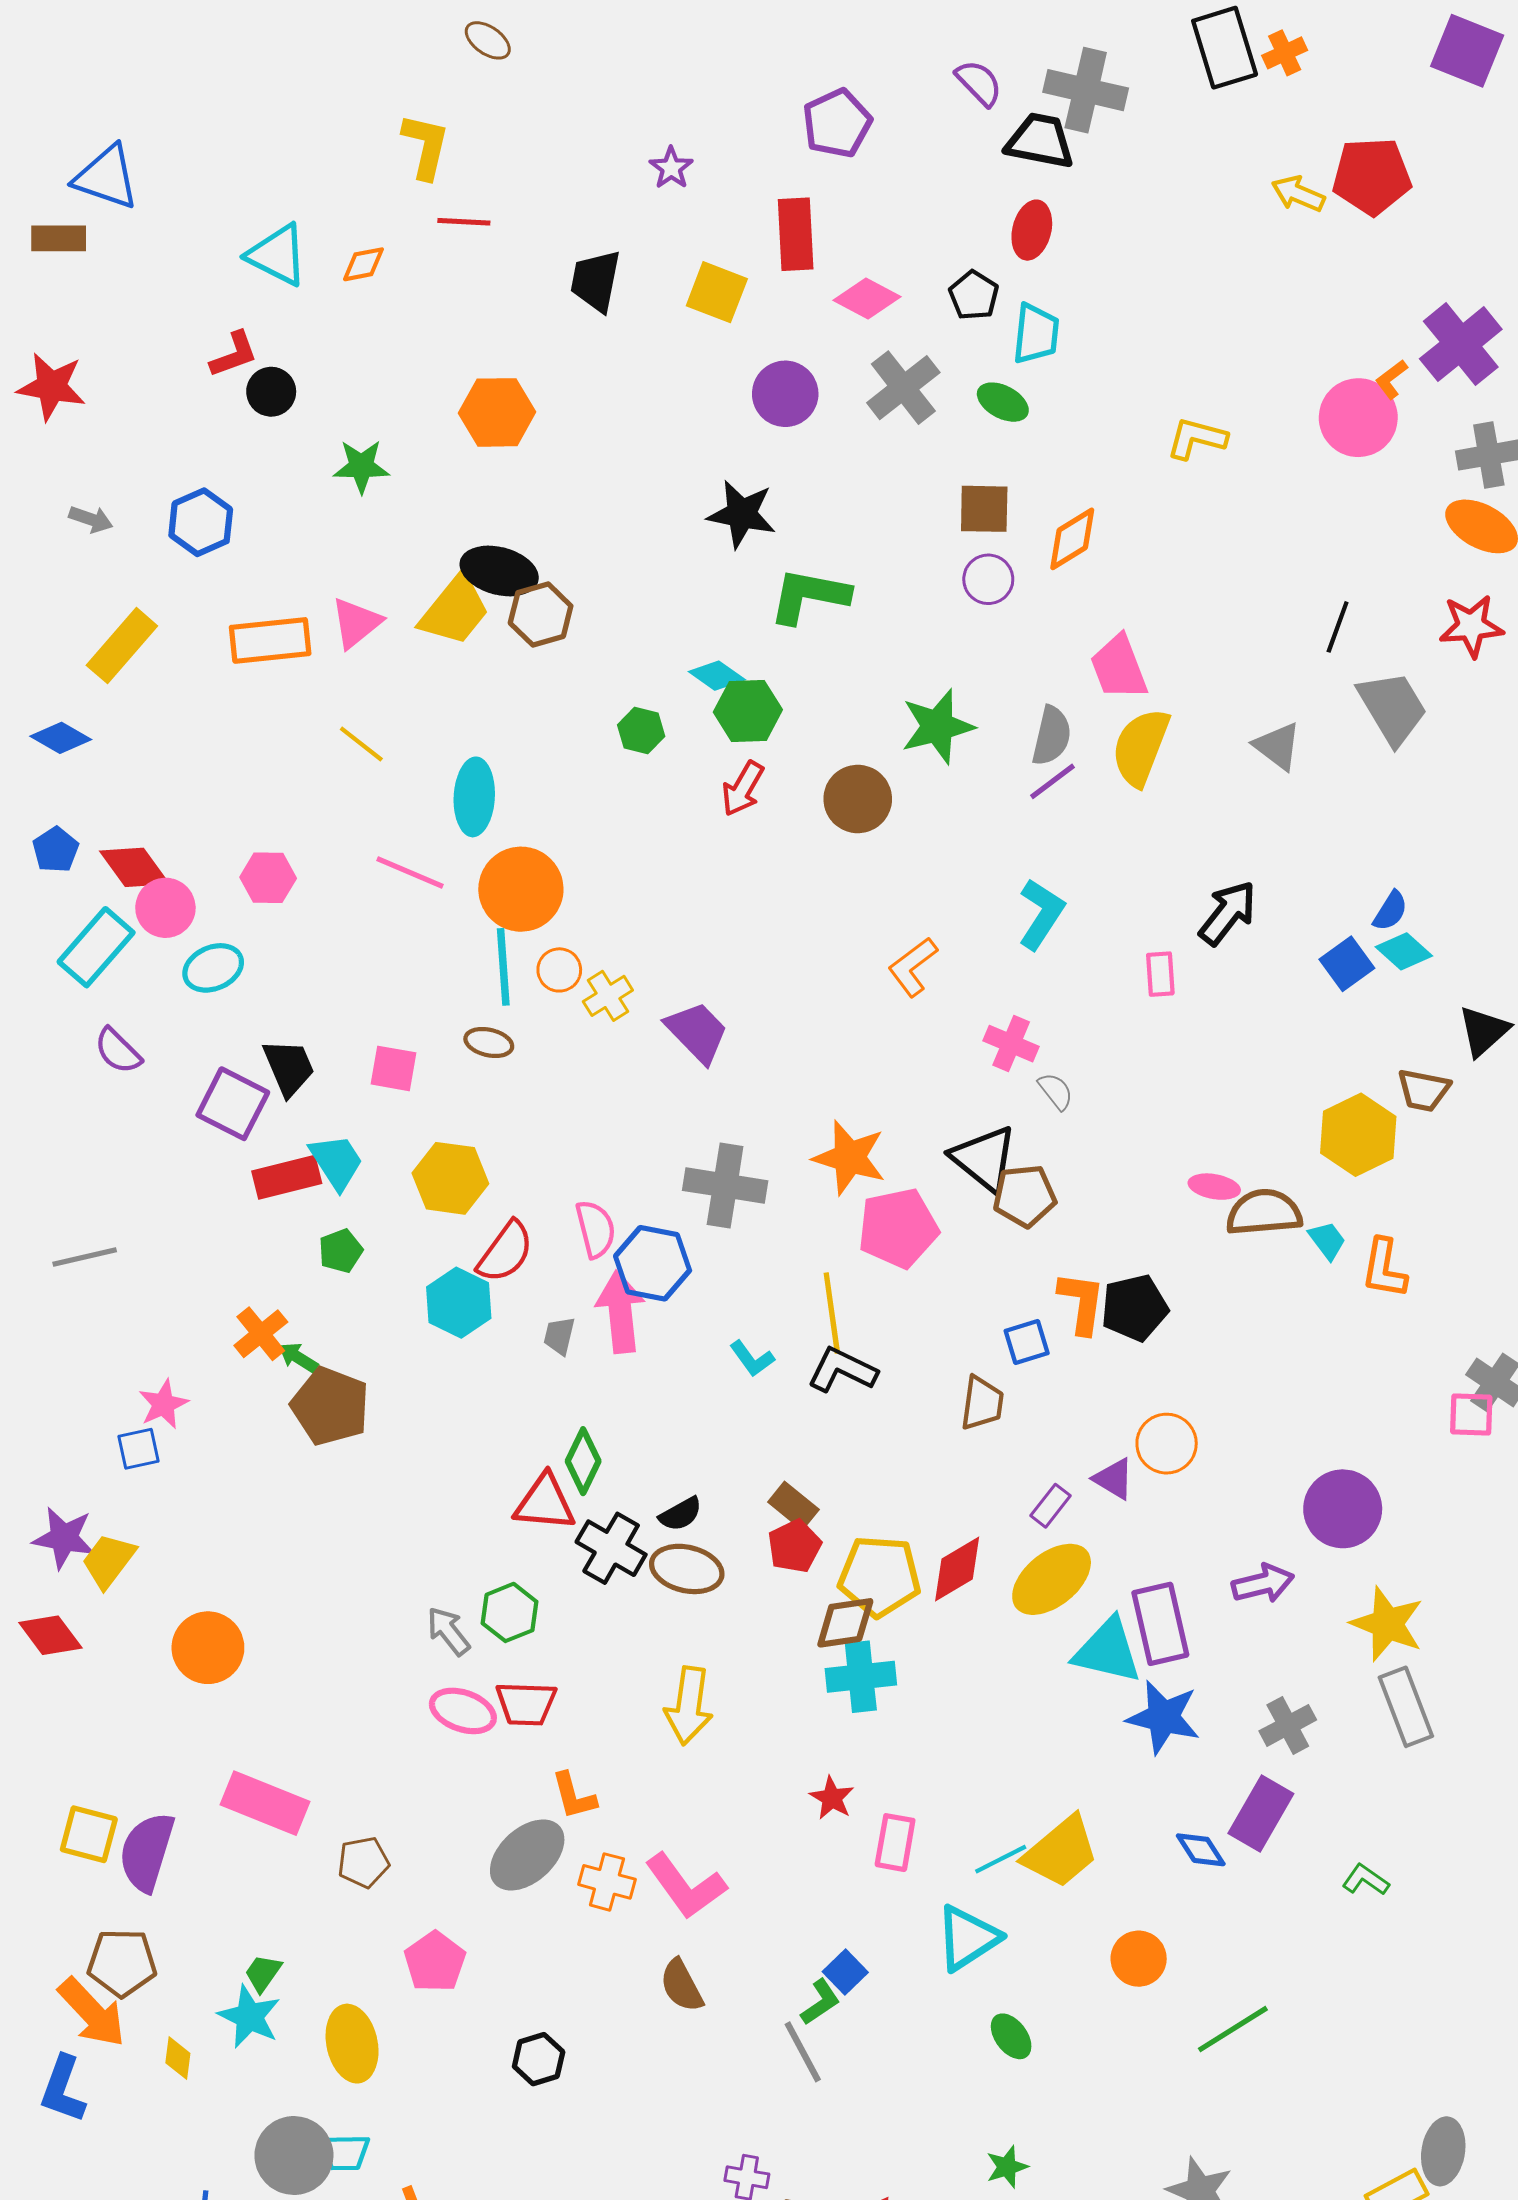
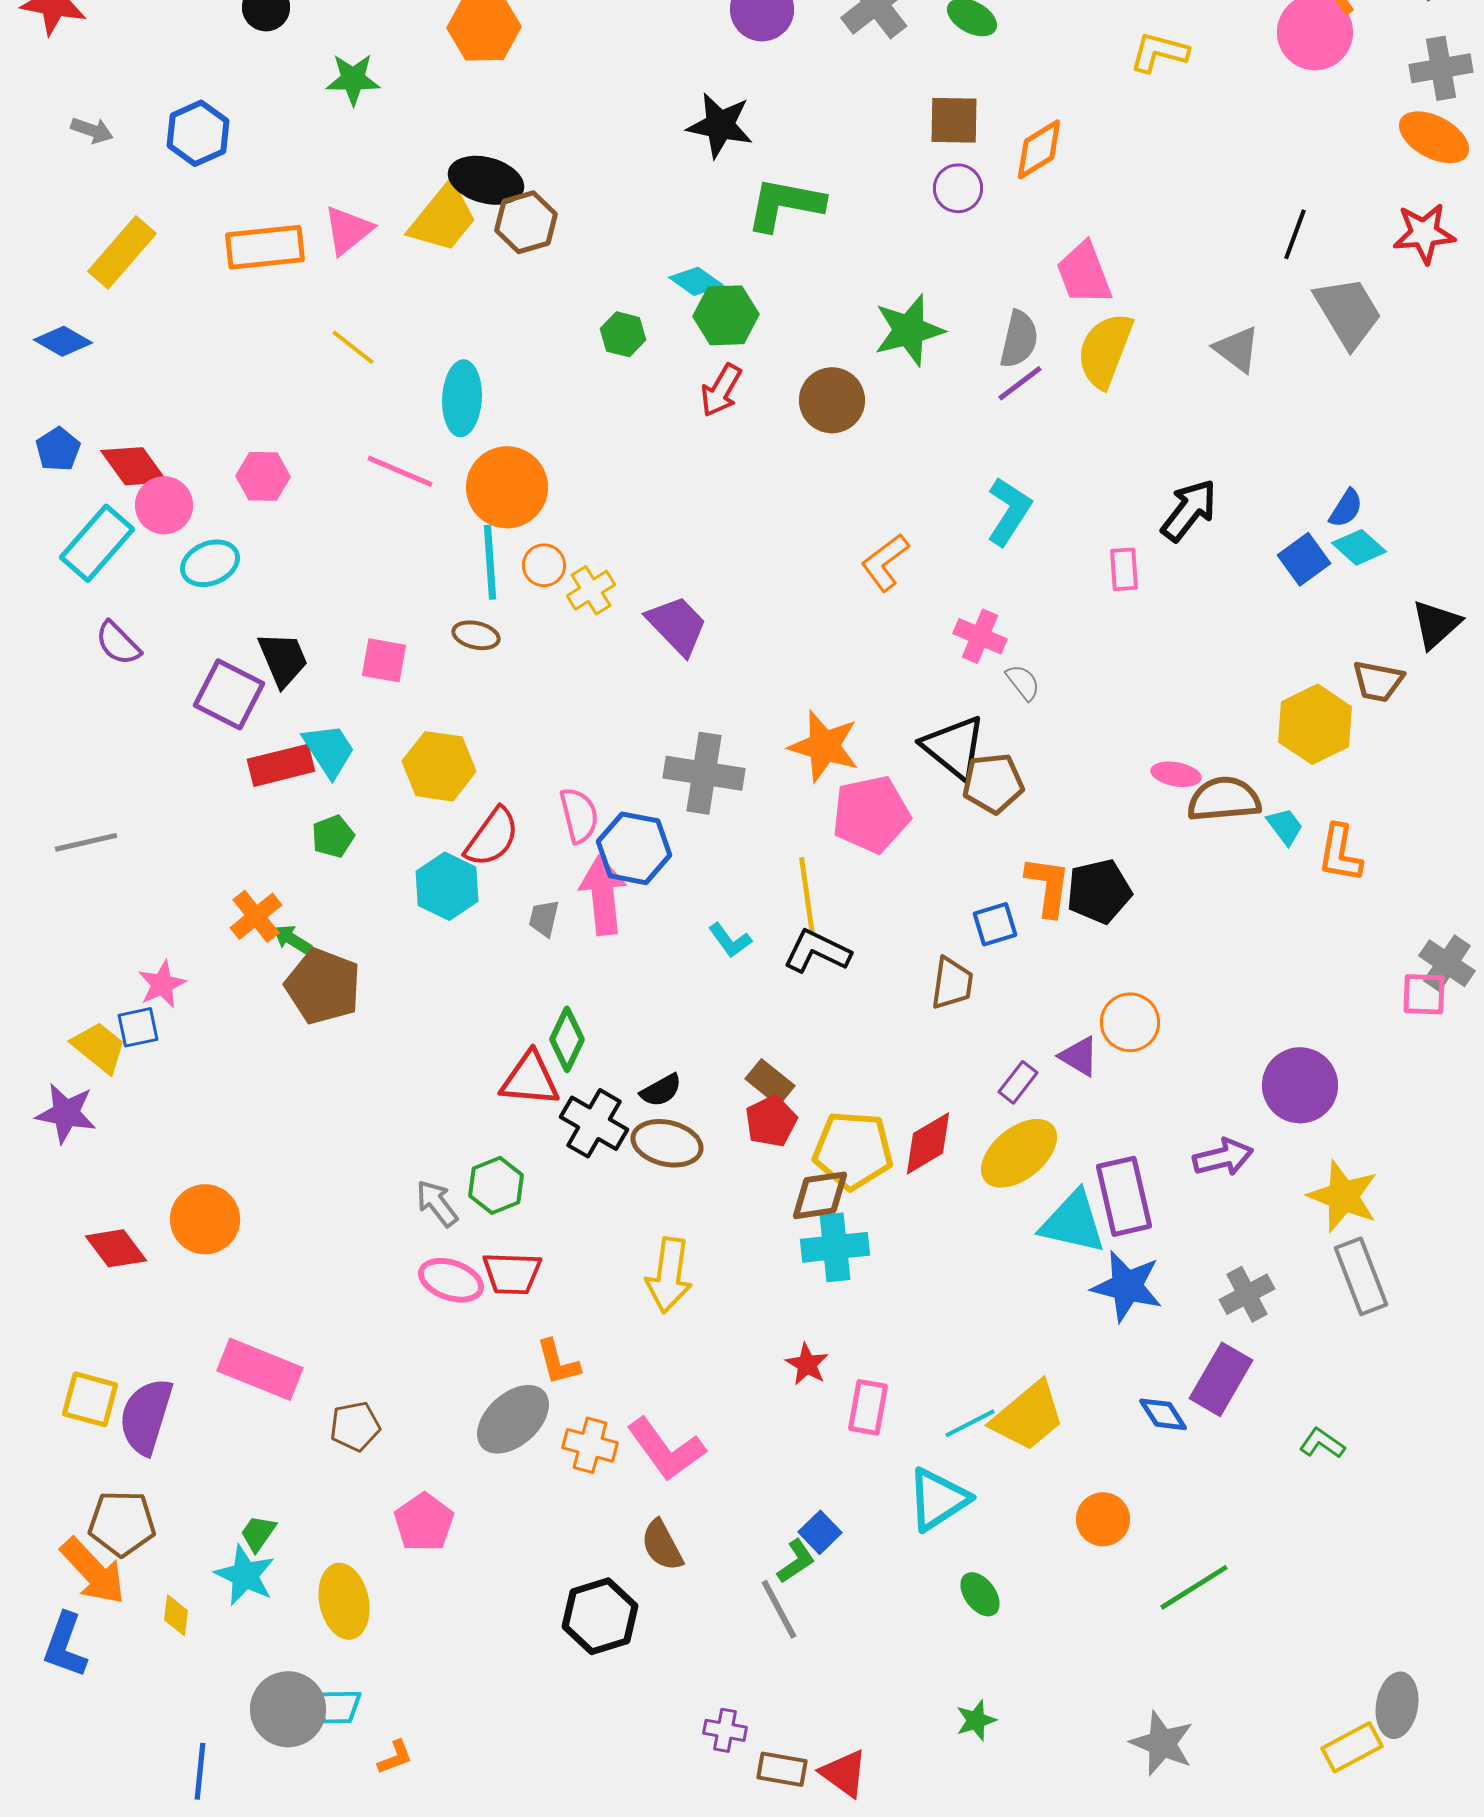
yellow trapezoid: (108, 1561) -> (99, 1047), moved, turned 92
red diamond: (50, 1635) -> (116, 1248), moved
black hexagon: (539, 2059) -> (600, 1616), moved, size x1.5

